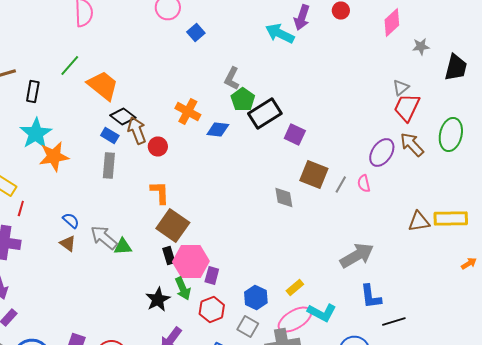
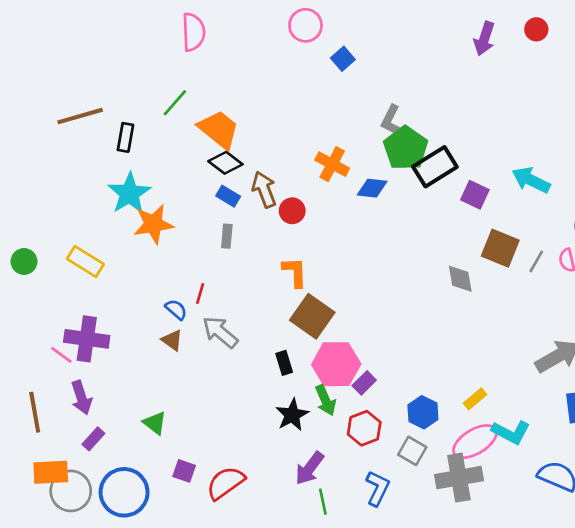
cyan arrow: (280, 34) -> (531, 180), moved
green pentagon: (243, 100) -> (406, 148), size x1.4
black diamond: (123, 116) -> (225, 163), moved
gray rectangle: (109, 166) -> (227, 236), size x0.7
red line: (21, 208) -> (200, 293), moved
green triangle: (123, 246) -> (155, 423), moved, turned 42
black rectangle: (169, 256) -> (284, 363), moved
purple rectangle: (212, 276) -> (364, 383), turned 30

